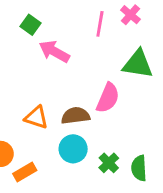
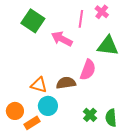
green square: (31, 25) -> (33, 21), size x1.6
pink arrow: (54, 51) -> (62, 39), moved
cyan circle: (73, 149) -> (48, 106), moved

